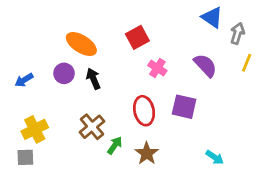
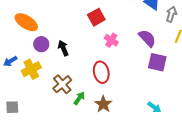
orange ellipse: (81, 44) -> (26, 22), moved
blue arrow: (24, 80) -> (10, 61), moved
purple square: (184, 107) -> (157, 62), moved
yellow cross: (35, 129) -> (31, 69), moved

